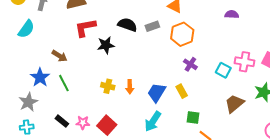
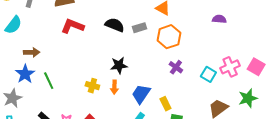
red L-shape: (85, 28) -> (72, 26), turned 30
black star: (106, 45) -> (119, 65), moved
brown arrow: (60, 56) -> (32, 52), moved, turned -35
pink cross: (244, 62) -> (230, 67), turned -36
yellow rectangle: (182, 91) -> (165, 104), moved

